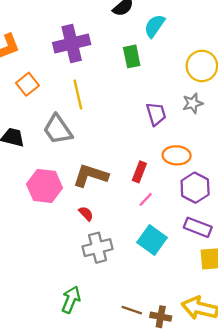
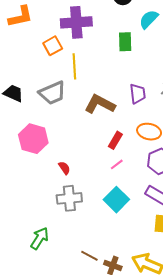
orange square: (27, 84) -> (53, 46), moved
gray trapezoid: (58, 129) -> (52, 93), turned -88
brown L-shape: (90, 176) -> (100, 104), moved

